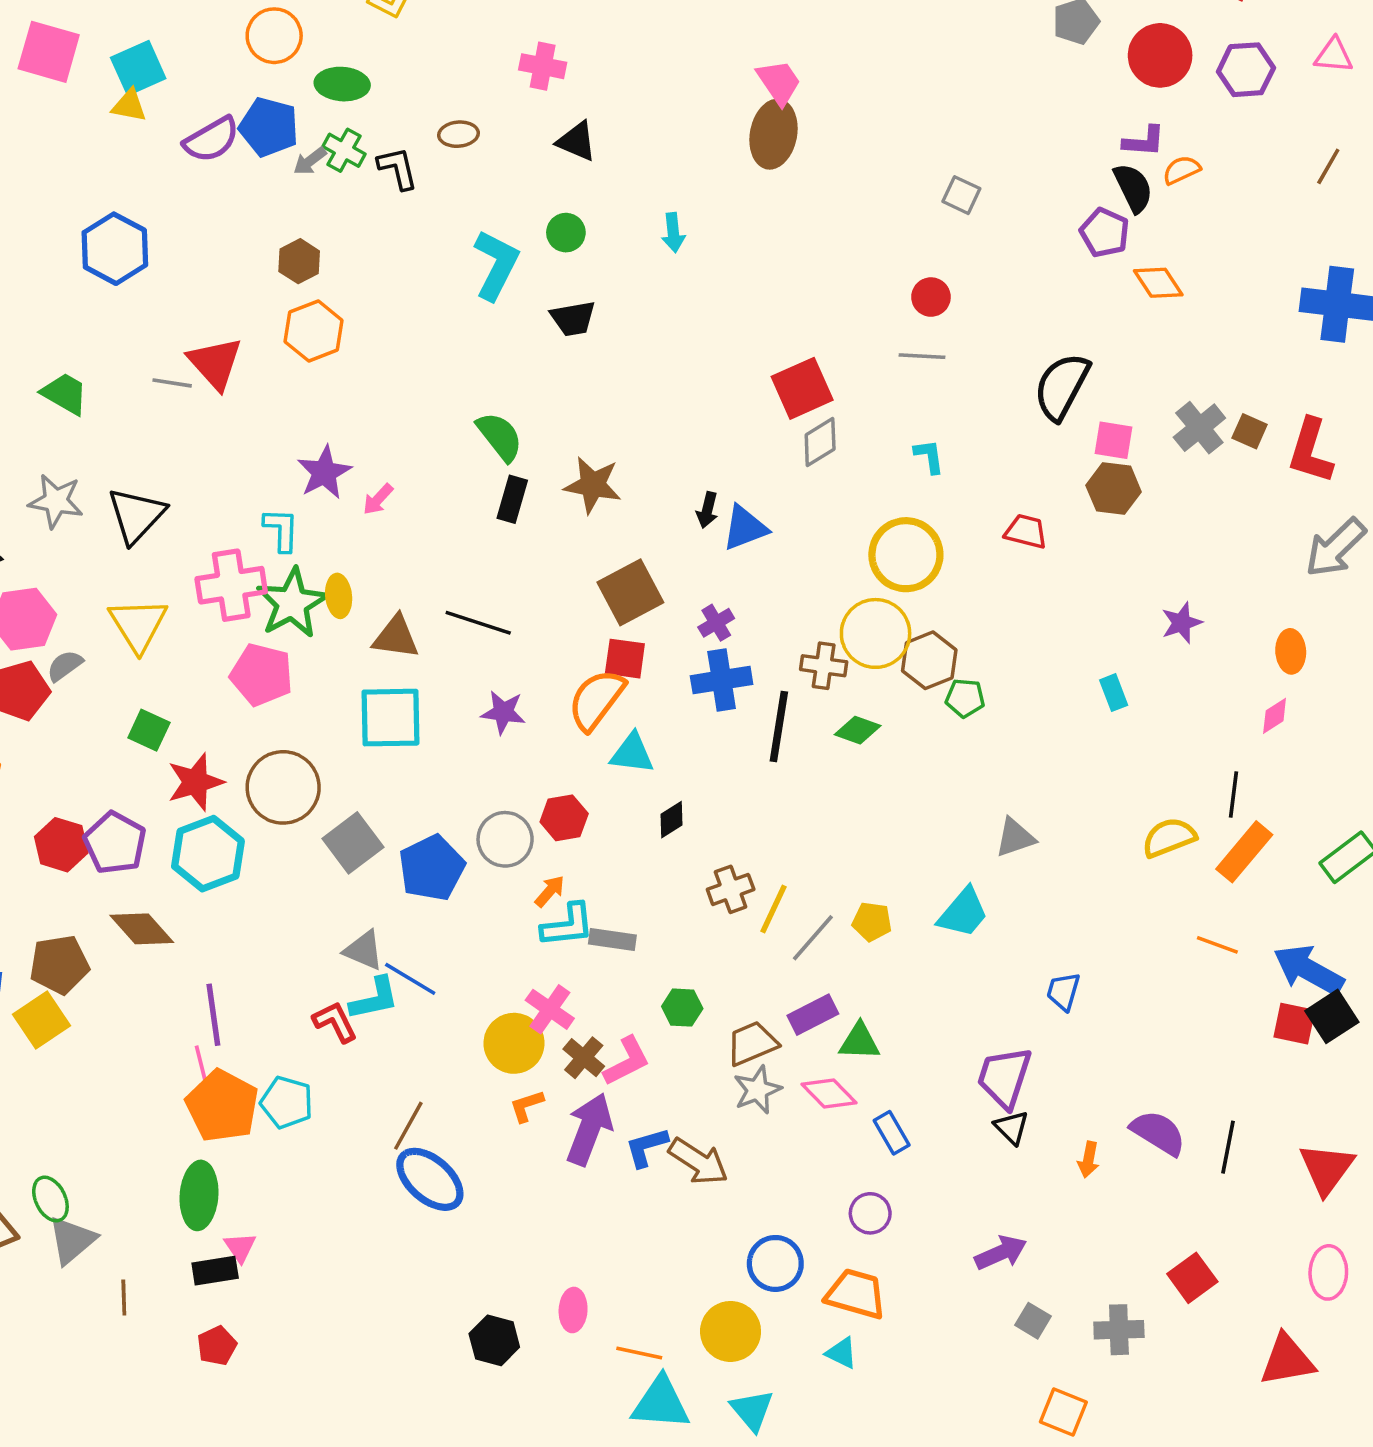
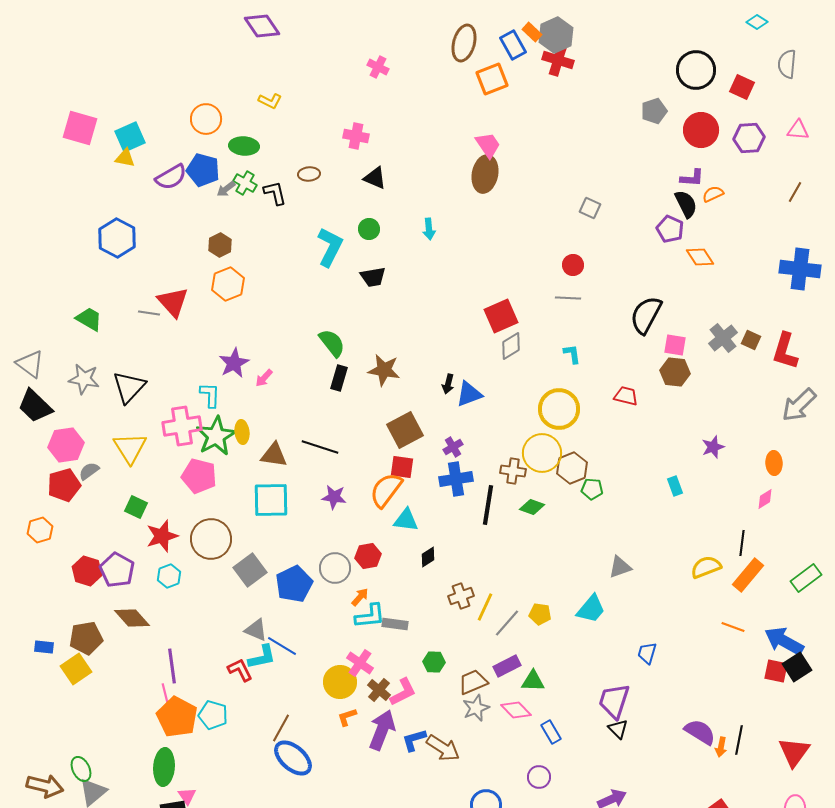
cyan hexagon: (208, 854) -> (169, 576), size x0.6
orange arrow: (1088, 1160) -> (721, 747), moved

